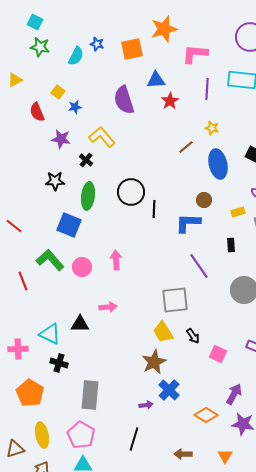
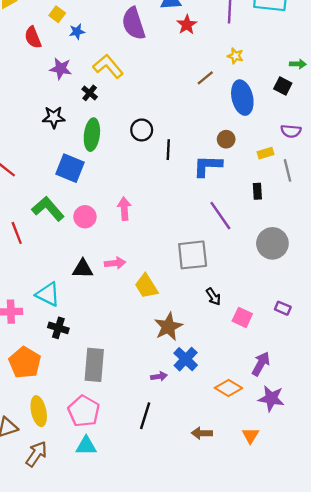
black circle: (131, 192) -> (142, 130), size x0.7
black triangle: (80, 324) -> (83, 269), moved
yellow trapezoid: (163, 332) -> (146, 286), moved

